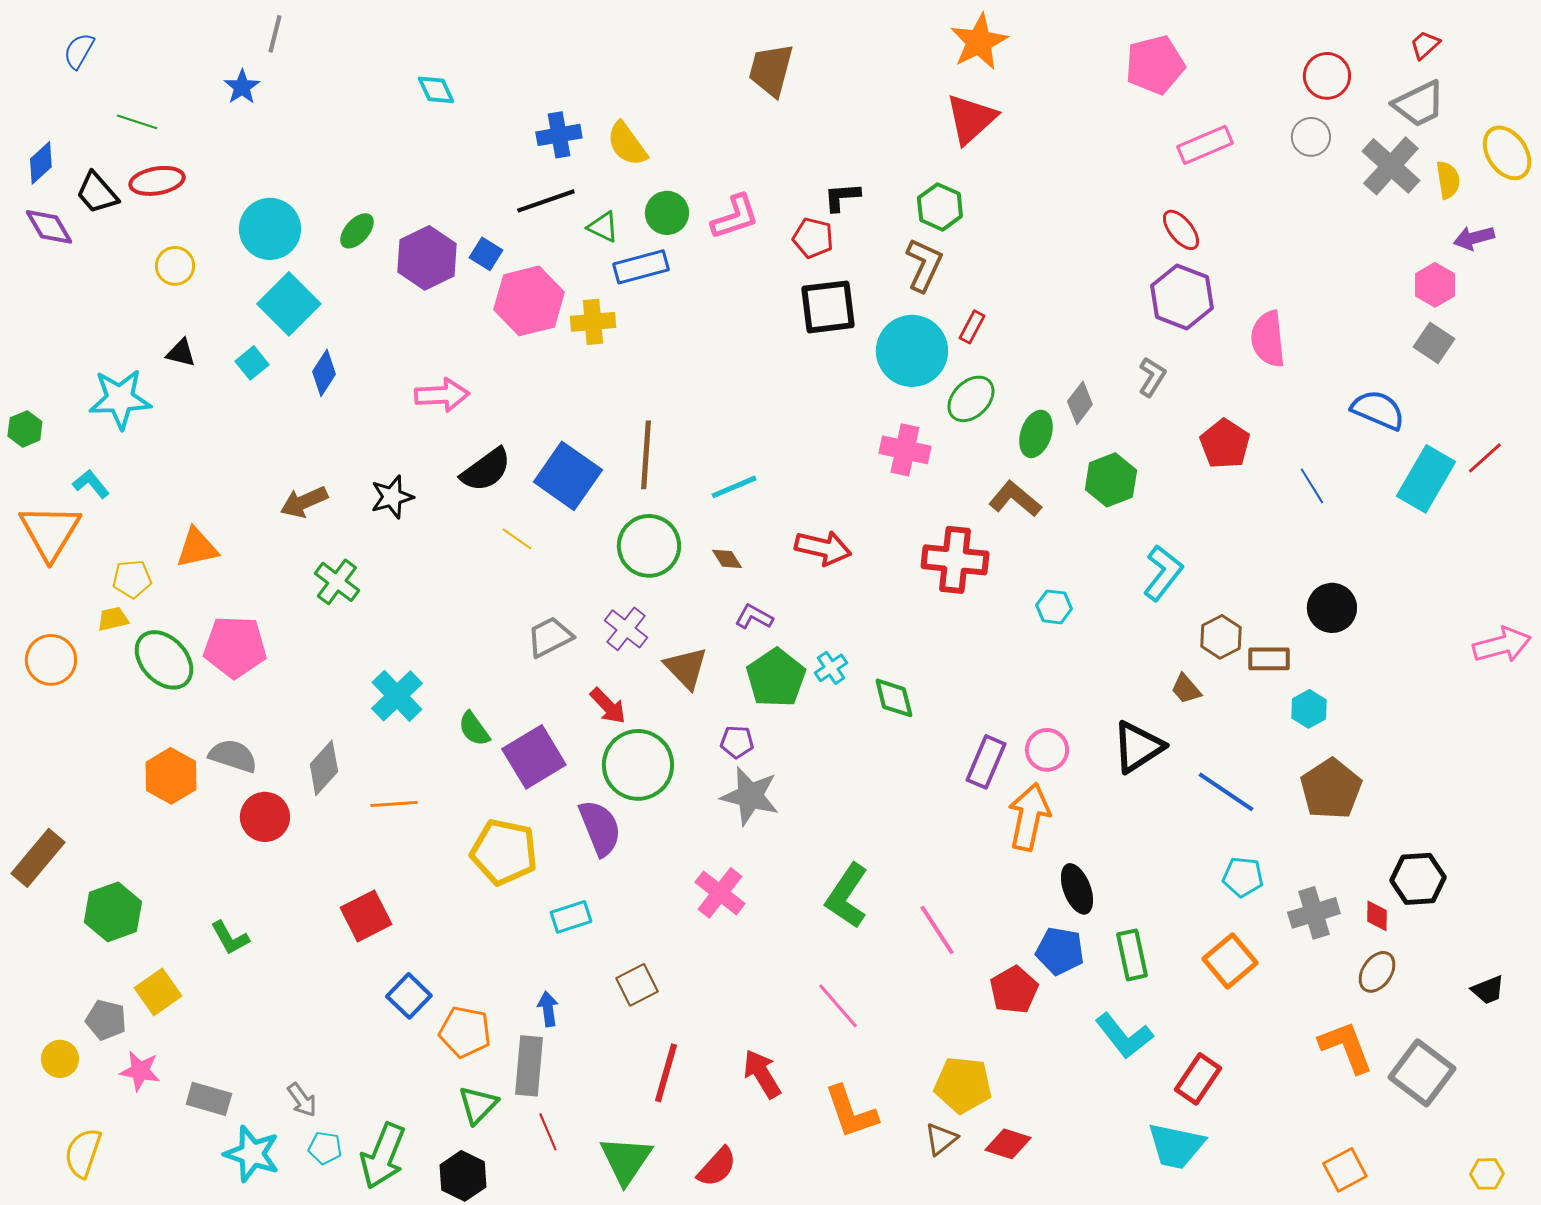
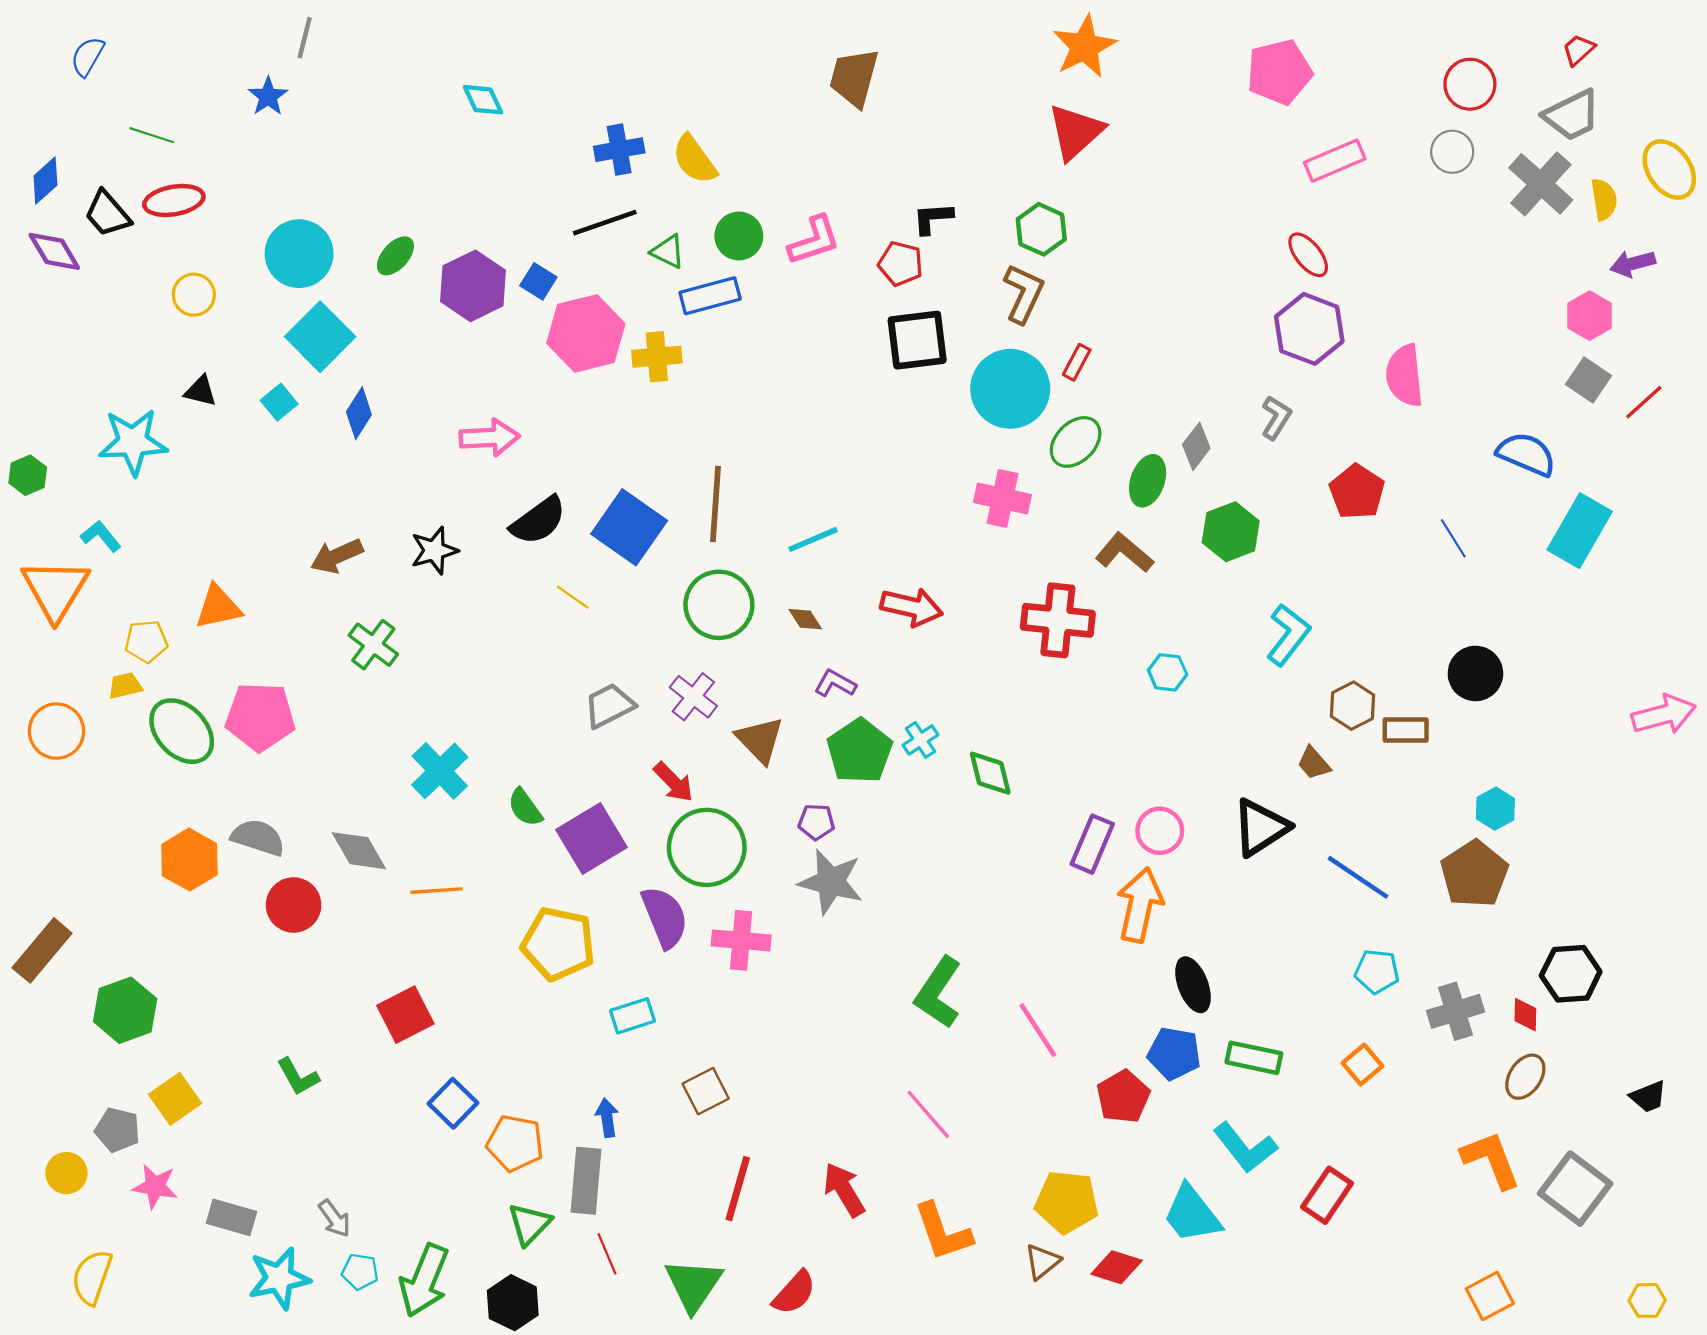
red line: (1485, 458) -> (1644, 402), moved
cyan hexagon: (1309, 709) -> (1495, 809), moved
gray diamond: (324, 768) -> (359, 851), turned -72
pink cross: (720, 893) -> (741, 940), moved, turned -33
green L-shape: (230, 938) -> (298, 1077), moved
green rectangle: (1132, 955) -> (1254, 1058), turned -66
orange square: (1230, 961) -> (1362, 1064), size x0.7
cyan trapezoid: (1176, 1146) -> (1192, 1214), moved, turned 40
cyan star: (252, 1154) -> (279, 1278), turned -30

